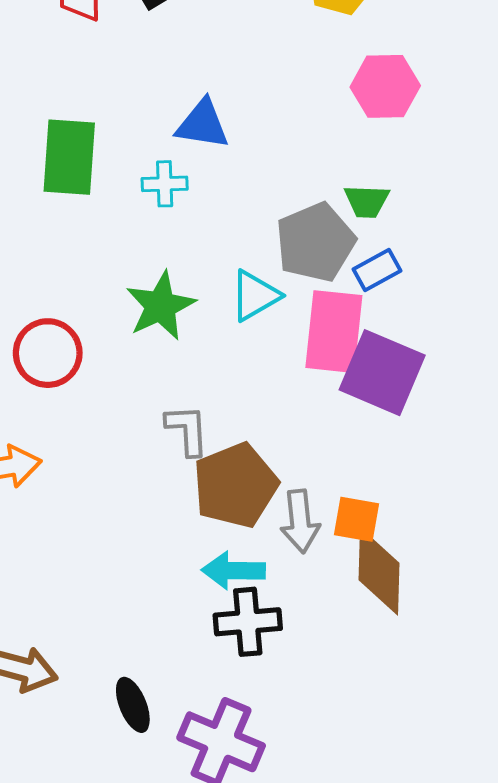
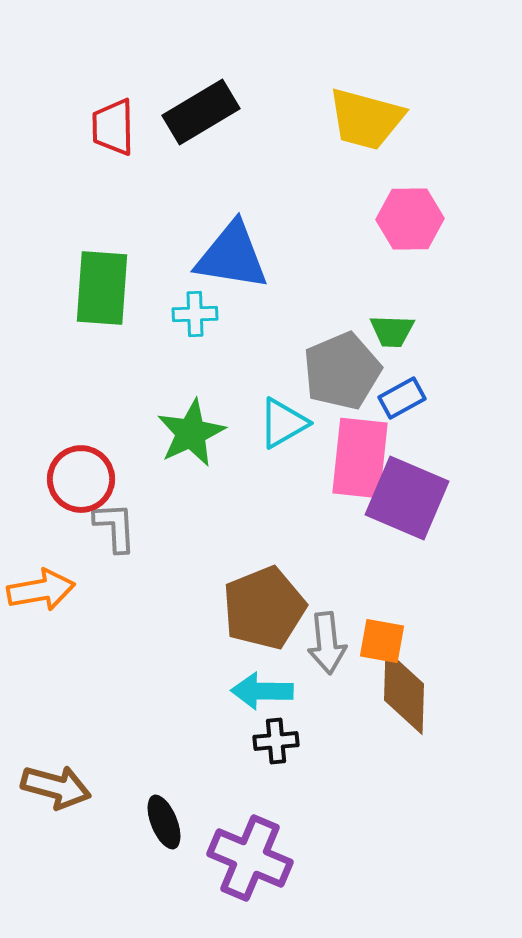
blue triangle: (203, 124) -> (232, 256), size x1.4
gray L-shape: (187, 430) -> (115, 527), moved
black cross: (248, 622) -> (276, 741), size x0.7

